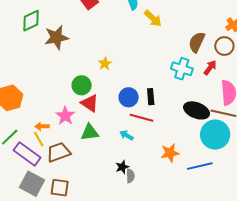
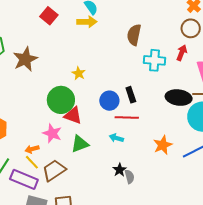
yellow arrow: (153, 18) -> (87, 22), moved, turned -30
brown semicircle: (197, 42) -> (134, 35), moved
green circle: (82, 85) -> (61, 100), size x1.4

